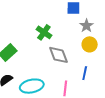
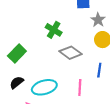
gray diamond: (59, 55) -> (70, 53), turned -30

